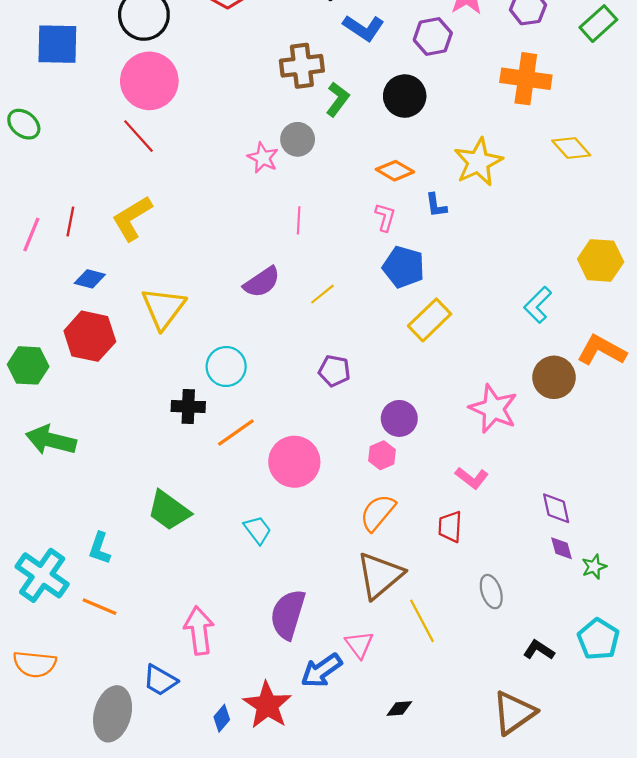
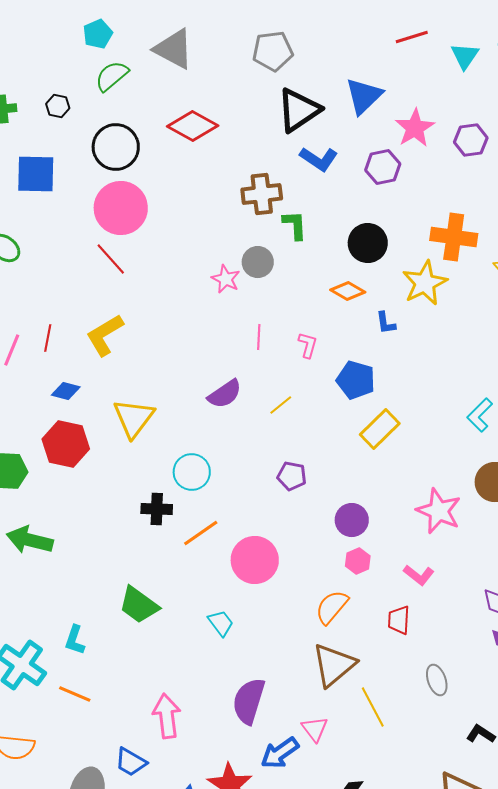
orange cross: (526, 79) -> (454, 237), moved
black circle: (405, 96) -> (368, 243), moved
green L-shape: (338, 99) -> (295, 225), turned -40
pink L-shape: (385, 217) -> (308, 345), moved
pink hexagon: (382, 455) -> (358, 561), moved

